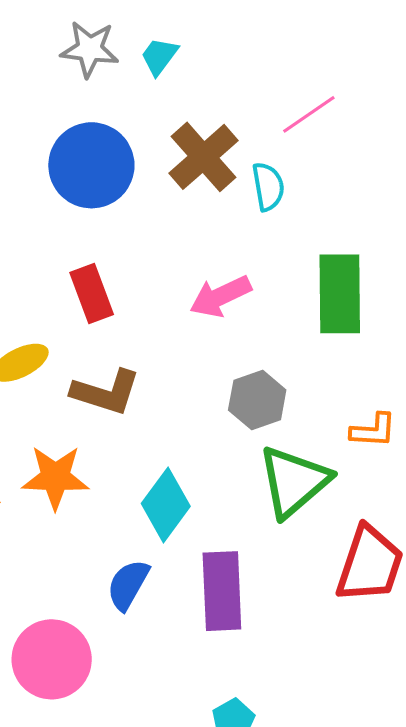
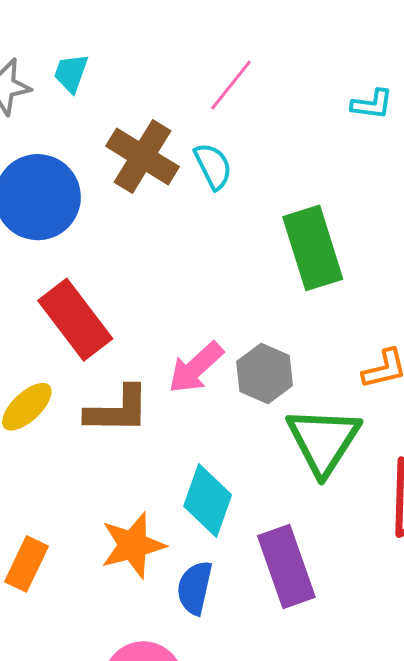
red rectangle: (92, 293) -> (75, 320), size x1.4
pink arrow: (220, 296) -> (196, 368), moved
orange star: (55, 477) -> (133, 545), moved

